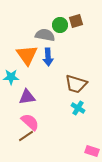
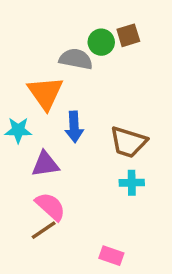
blue arrow: (48, 57) -> (74, 127), moved
cyan cross: (78, 108) -> (132, 183), turned -32
pink rectangle: (92, 151) -> (111, 256), moved

